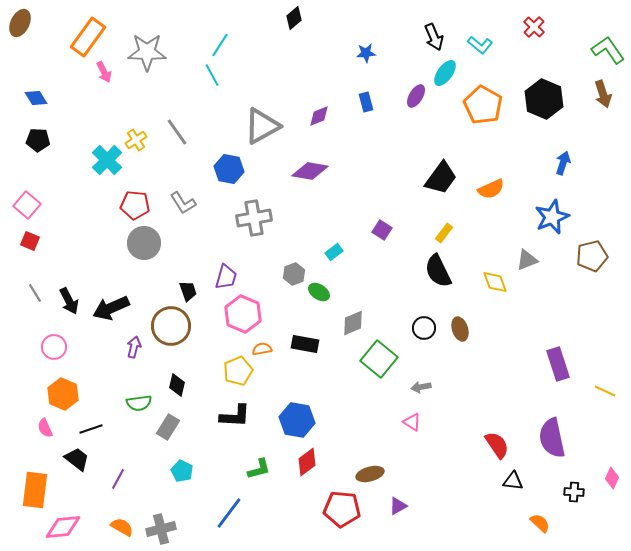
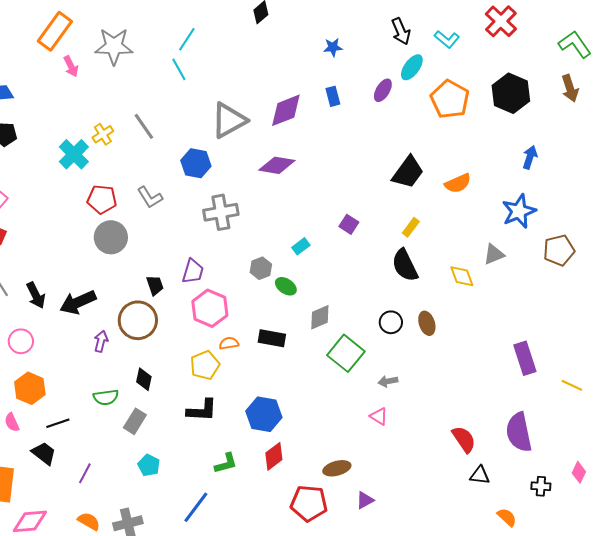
red cross: (534, 27) -> (501, 21), size x1.5
purple diamond: (319, 116) -> (286, 110), size x1.6

